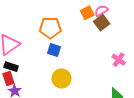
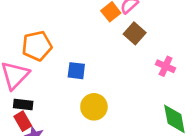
brown square: (102, 23) -> (135, 33), moved
orange pentagon: (50, 28) -> (37, 46), moved

